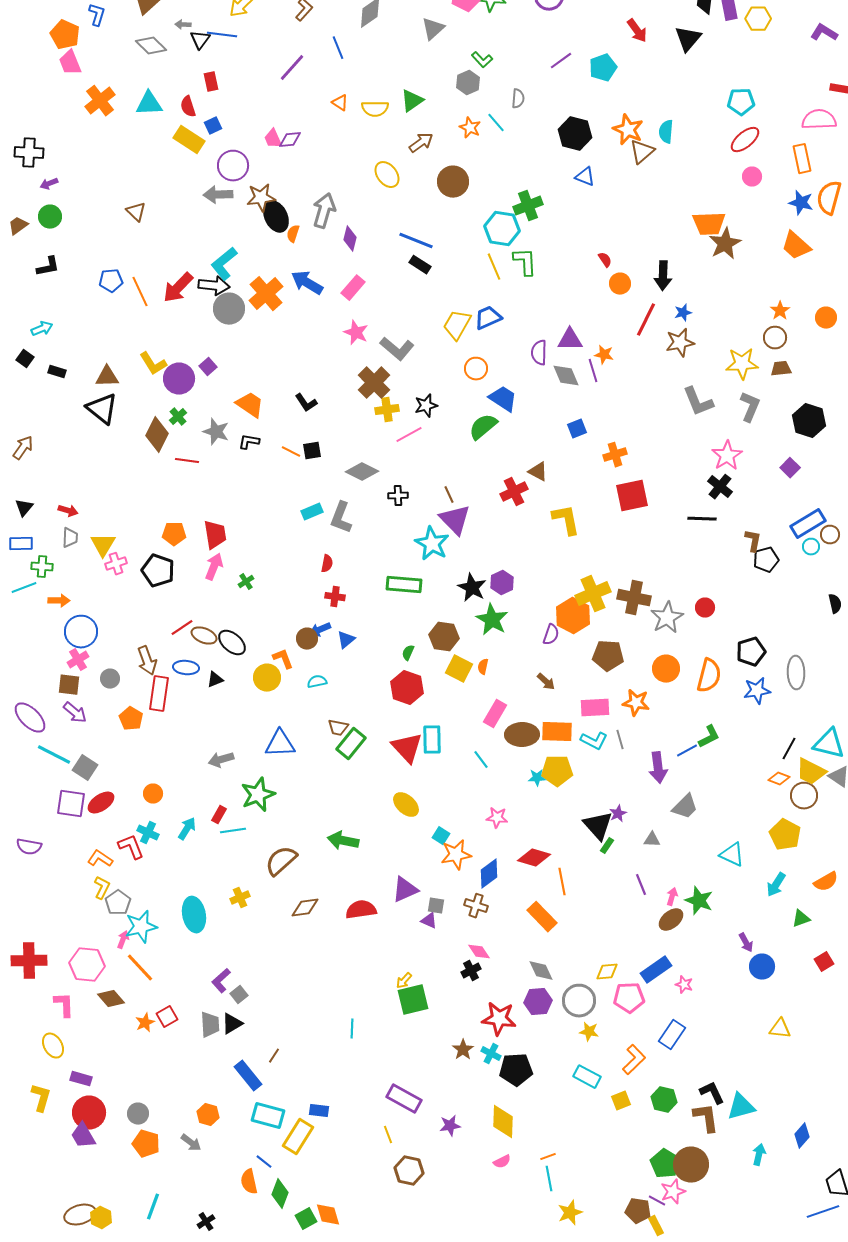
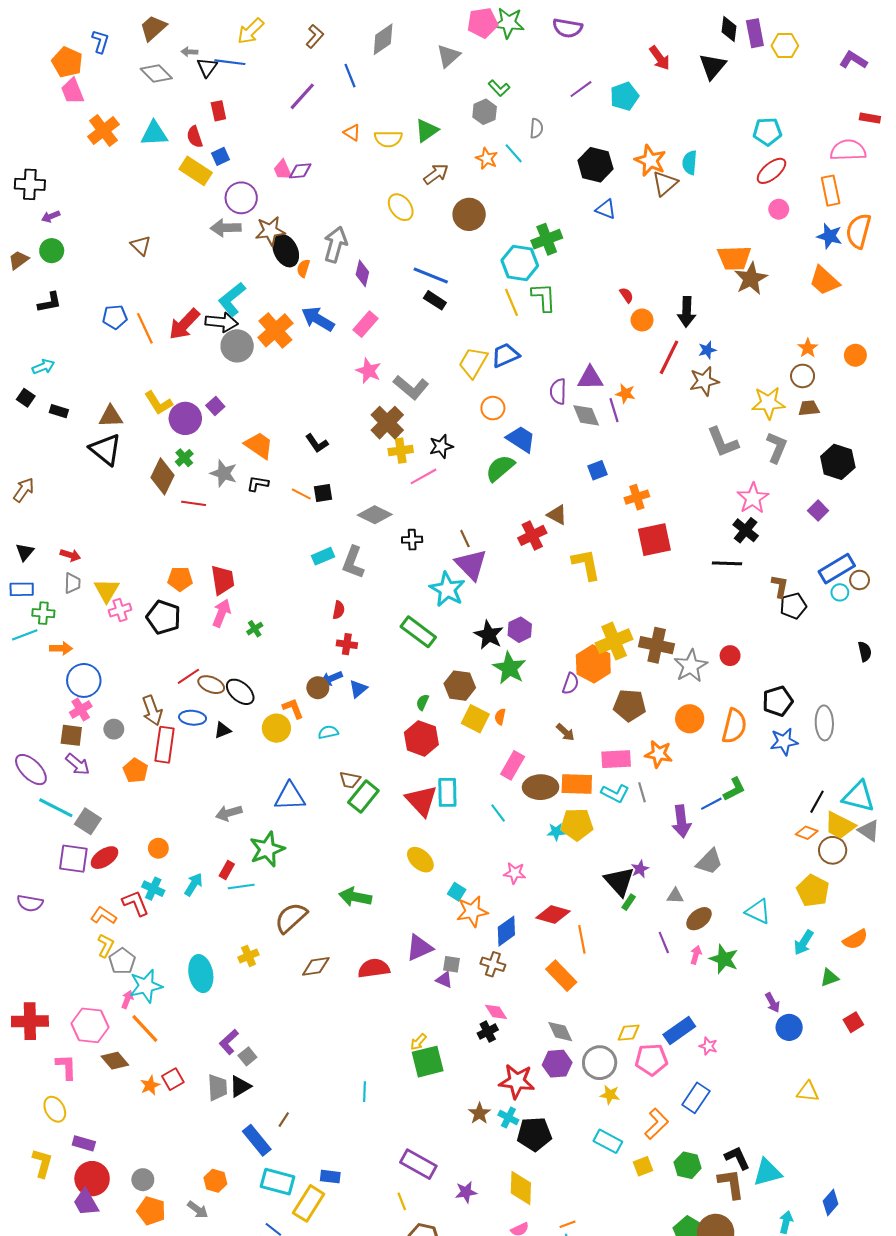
green rectangle: (404, 585) -> (418, 632), turned 32
brown ellipse: (671, 920) -> (699, 919), moved

